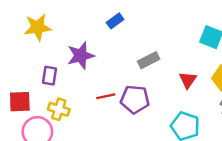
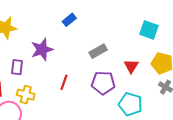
red line: (106, 96) -> (64, 82), turned -56
purple pentagon: (135, 99) -> (103, 83), moved

